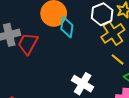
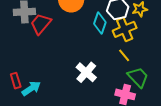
cyan diamond: (67, 27) -> (100, 23), moved

